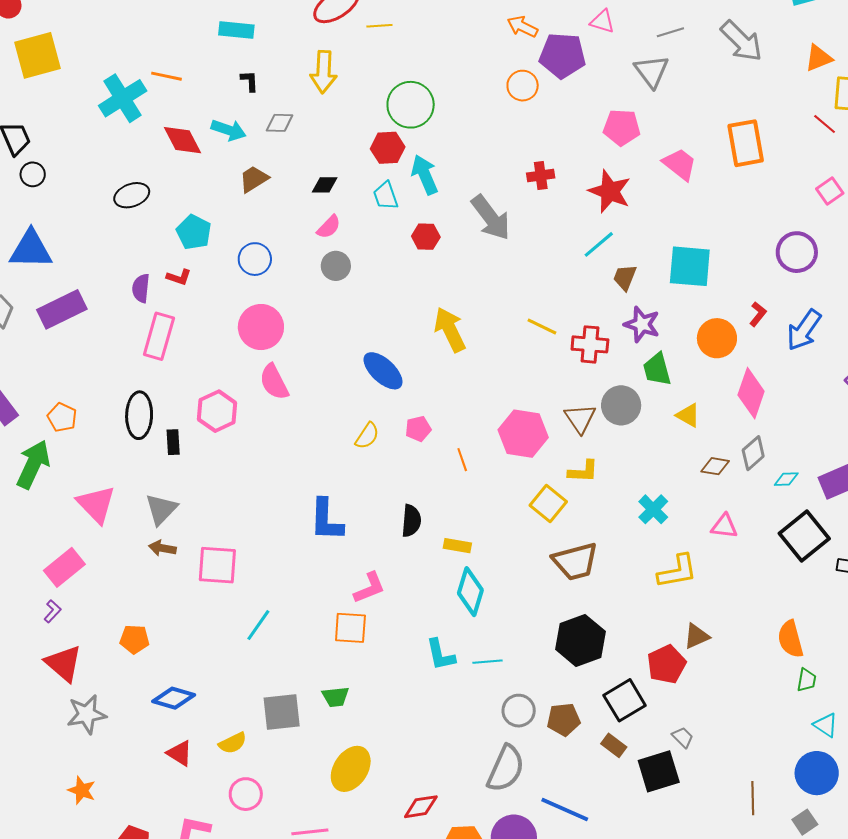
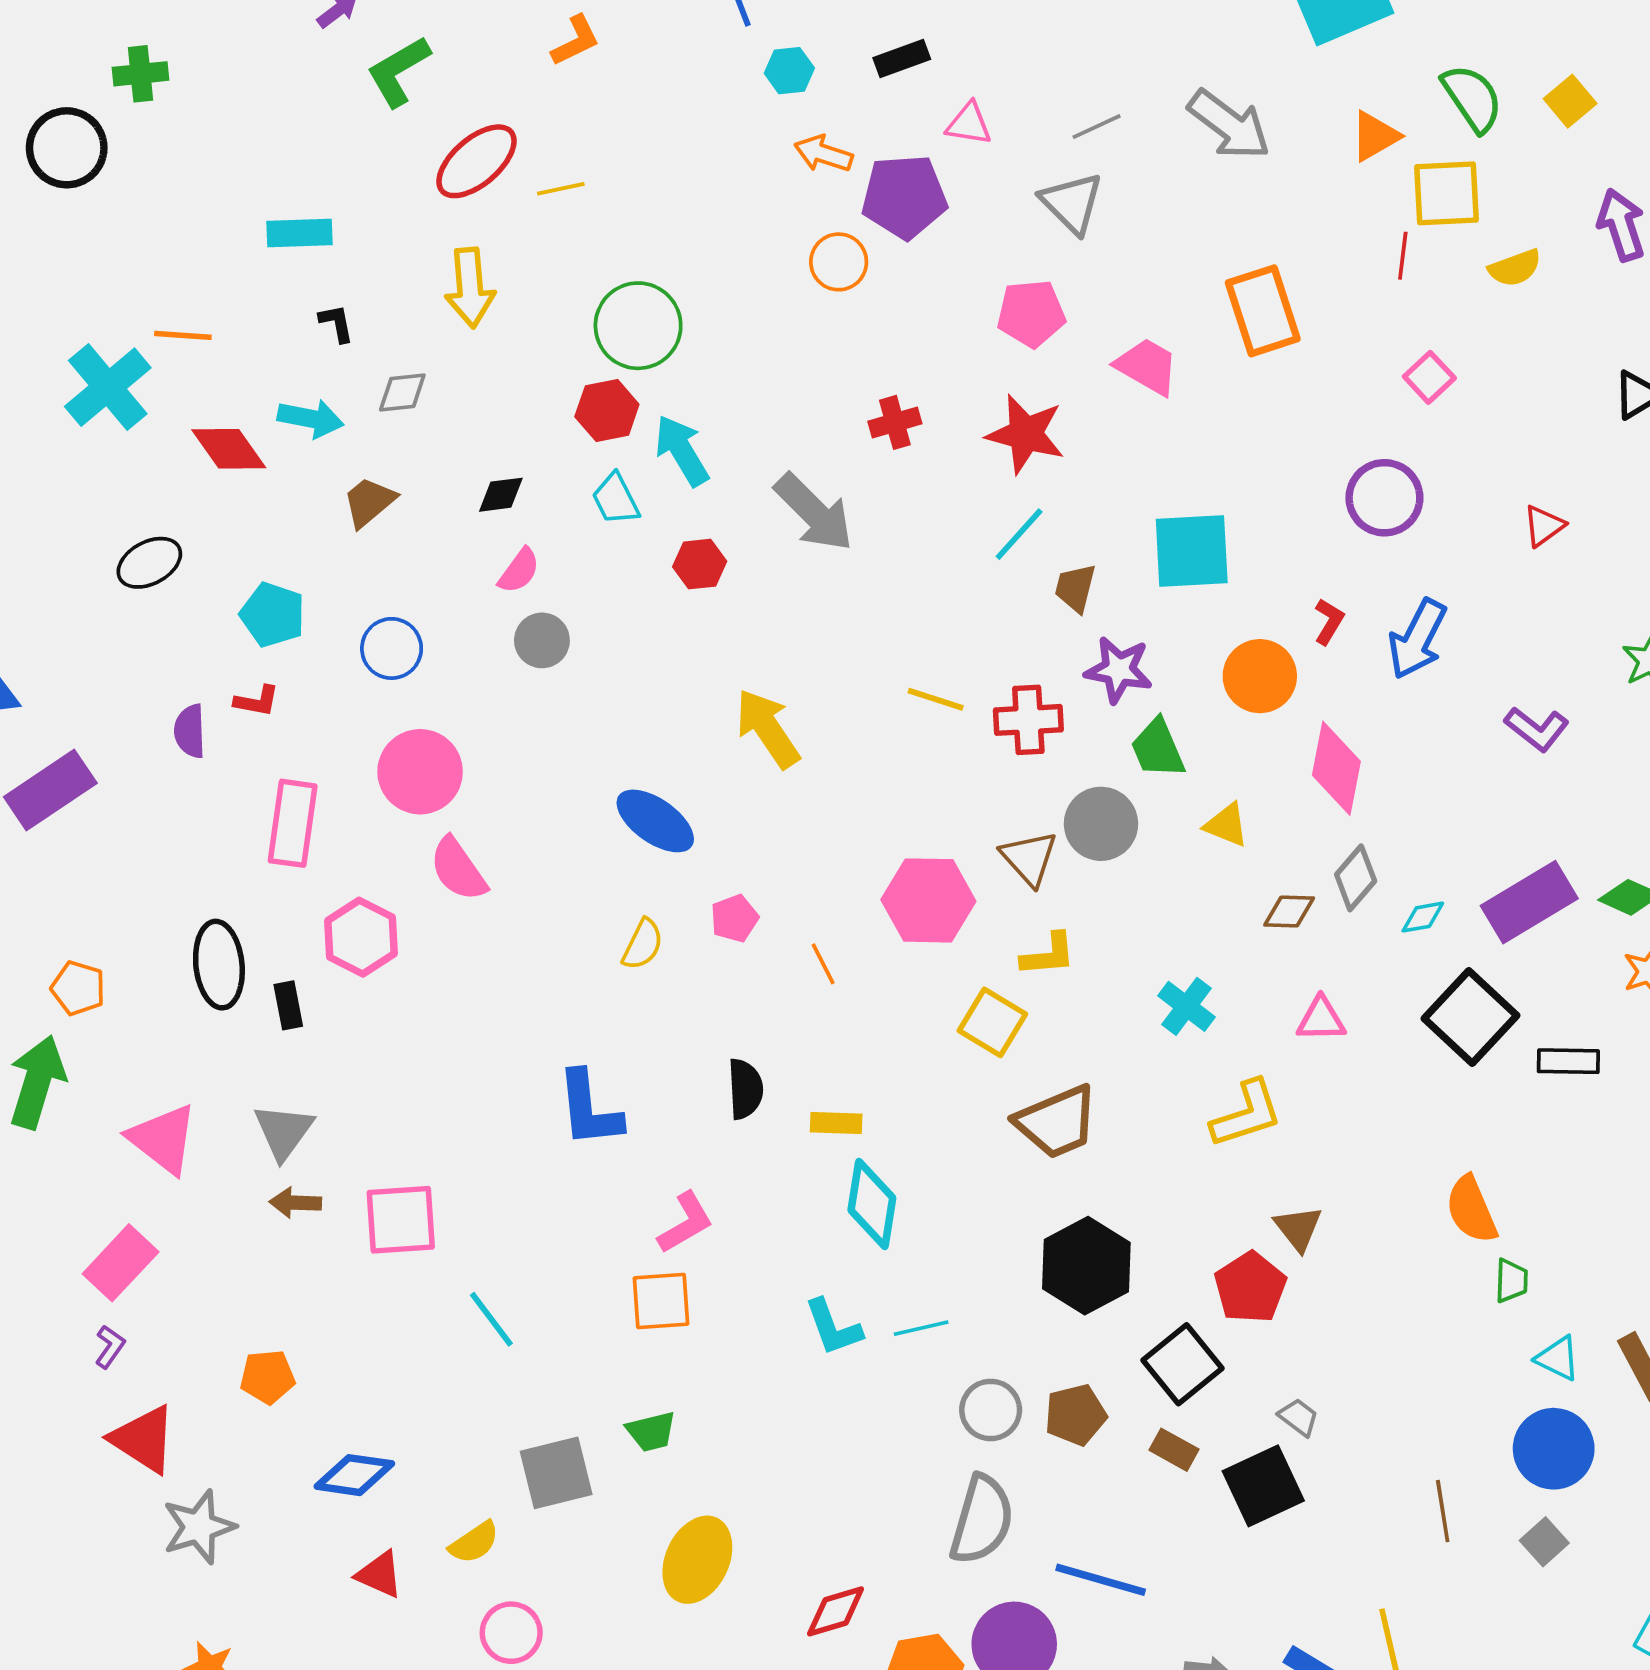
red line: (825, 124) -> (1403, 256), turned 65
pink rectangle: (159, 336) -> (293, 823), moved
cyan line: (258, 625) -> (491, 1319), turned -64
brown triangle: (696, 636) -> (1298, 1228), turned -36

